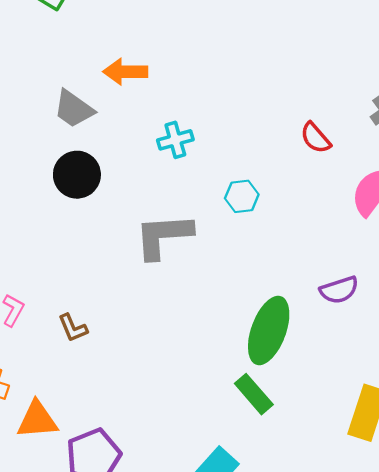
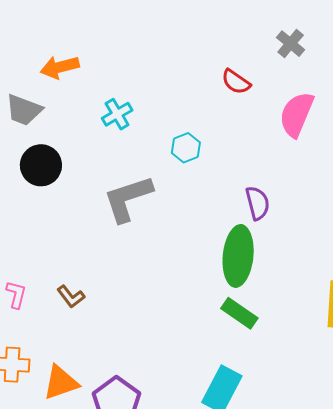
purple semicircle: (339, 290) -> (258, 203), moved, turned -72

